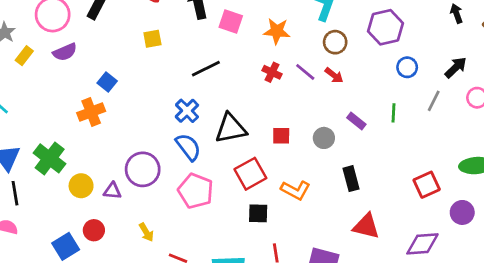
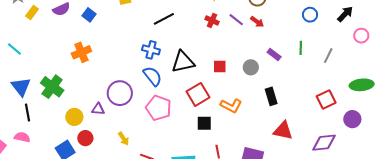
blue square: (107, 82) -> (89, 15), moved
gray line: (434, 101) -> (328, 56), moved
blue cross: (187, 111) -> (151, 50), turned -30
yellow circle: (81, 186) -> (74, 117), moved

